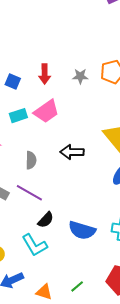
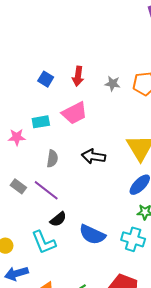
cyan rectangle: (18, 116) -> (41, 122), moved

